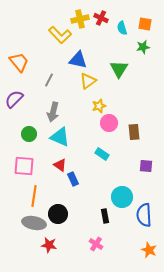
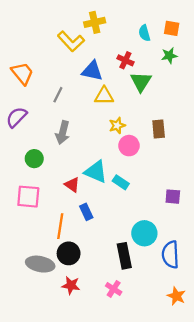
red cross: (101, 18) -> (125, 60), moved
yellow triangle: (88, 81) -> (104, 96), turned 36
brown rectangle: (134, 132) -> (159, 129), moved
cyan triangle: (60, 137) -> (96, 172), moved
red triangle: (60, 165) -> (72, 185), moved
orange line: (34, 196) -> (60, 226), moved
black rectangle: (105, 216) -> (124, 256), size x1.5
red star: (49, 245) -> (71, 285), moved

